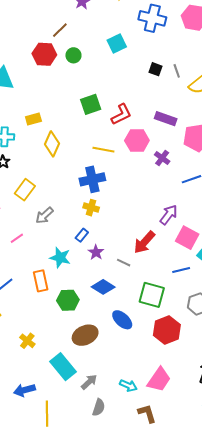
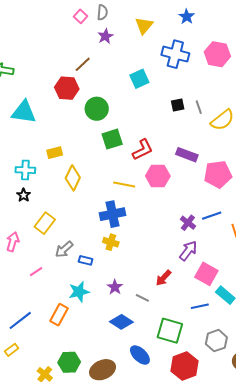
green circle: (73, 55) -> (97, 109), moved, size x1.5
black square: (156, 69) -> (178, 105), turned -32
purple cross: (162, 158) -> (188, 223), moved
blue rectangle: (82, 235) -> (86, 260), moved, turned 64
red arrow: (144, 242) -> (163, 278), size x0.7
cyan star: (60, 258) -> (79, 292), turned -30
orange rectangle: (41, 281) -> (59, 315), turned 40
green hexagon: (68, 300) -> (69, 362), moved

